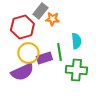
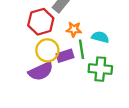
orange star: (52, 19) -> (74, 29), moved
cyan semicircle: (76, 41) -> (100, 37), turned -70

